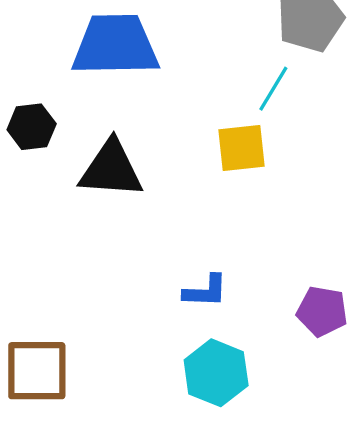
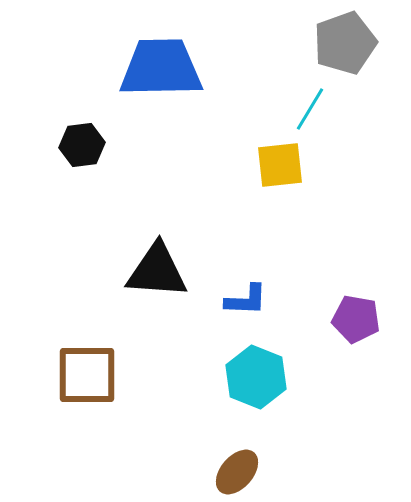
black triangle: (111, 169) -> (157, 271), moved

